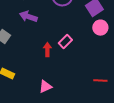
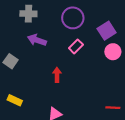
pink rectangle: (65, 42) -> (76, 46), moved

